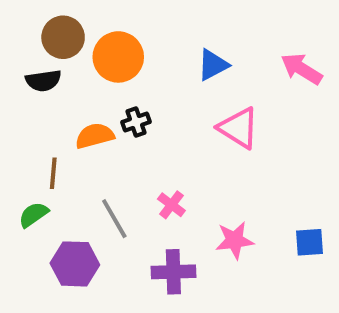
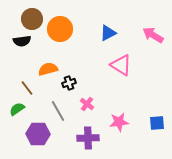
black cross: (136, 122) -> (69, 83), moved
brown line: (53, 173) -> (27, 88), turned -42

